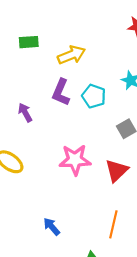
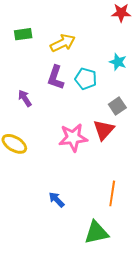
red triangle: (117, 170) -> (104, 130), moved

